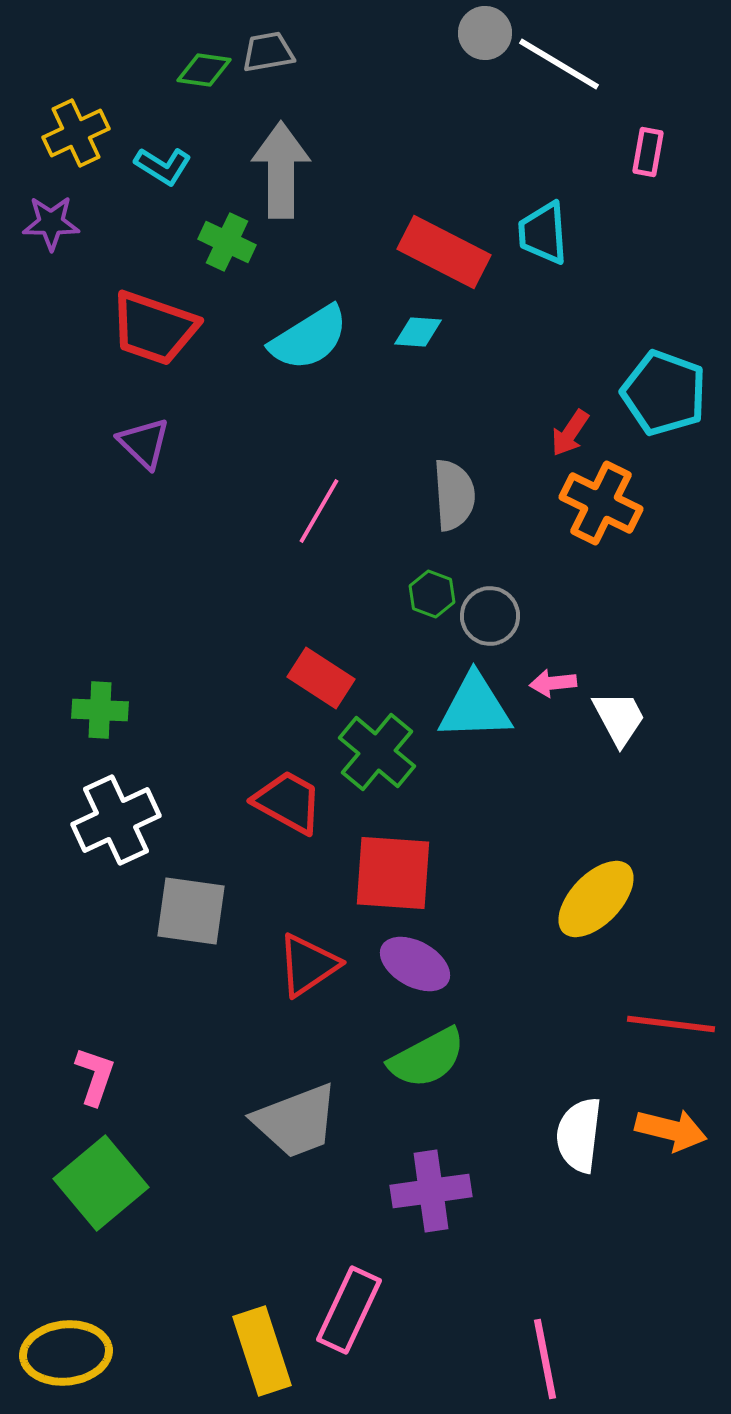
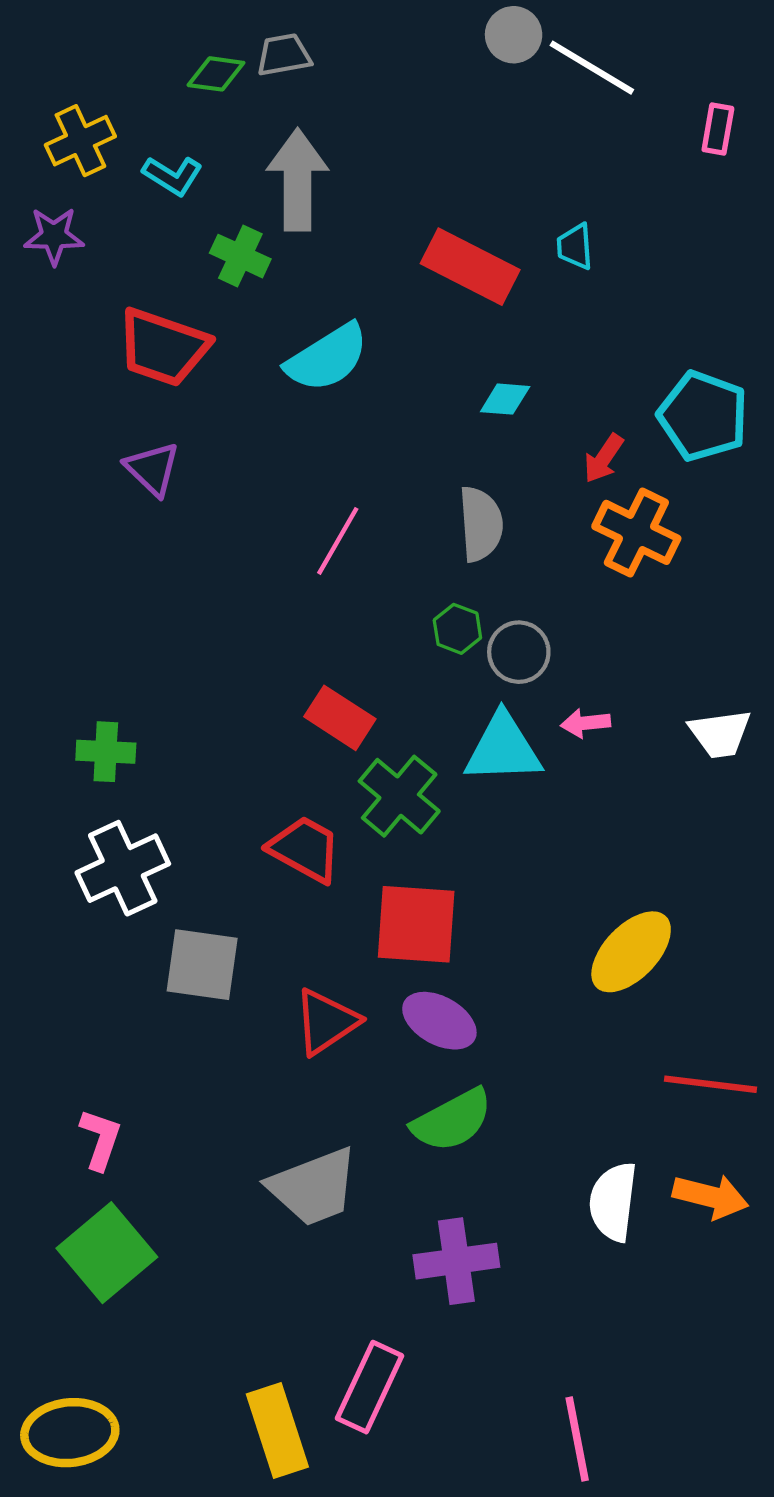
pink rectangle: (648, 152) -> (718, 129), moved
cyan trapezoid: (543, 233) -> (575, 247), size x0.7
cyan diamond: (418, 332) -> (505, 399), moved
white trapezoid: (619, 718) -> (720, 734), moved, turned 110

